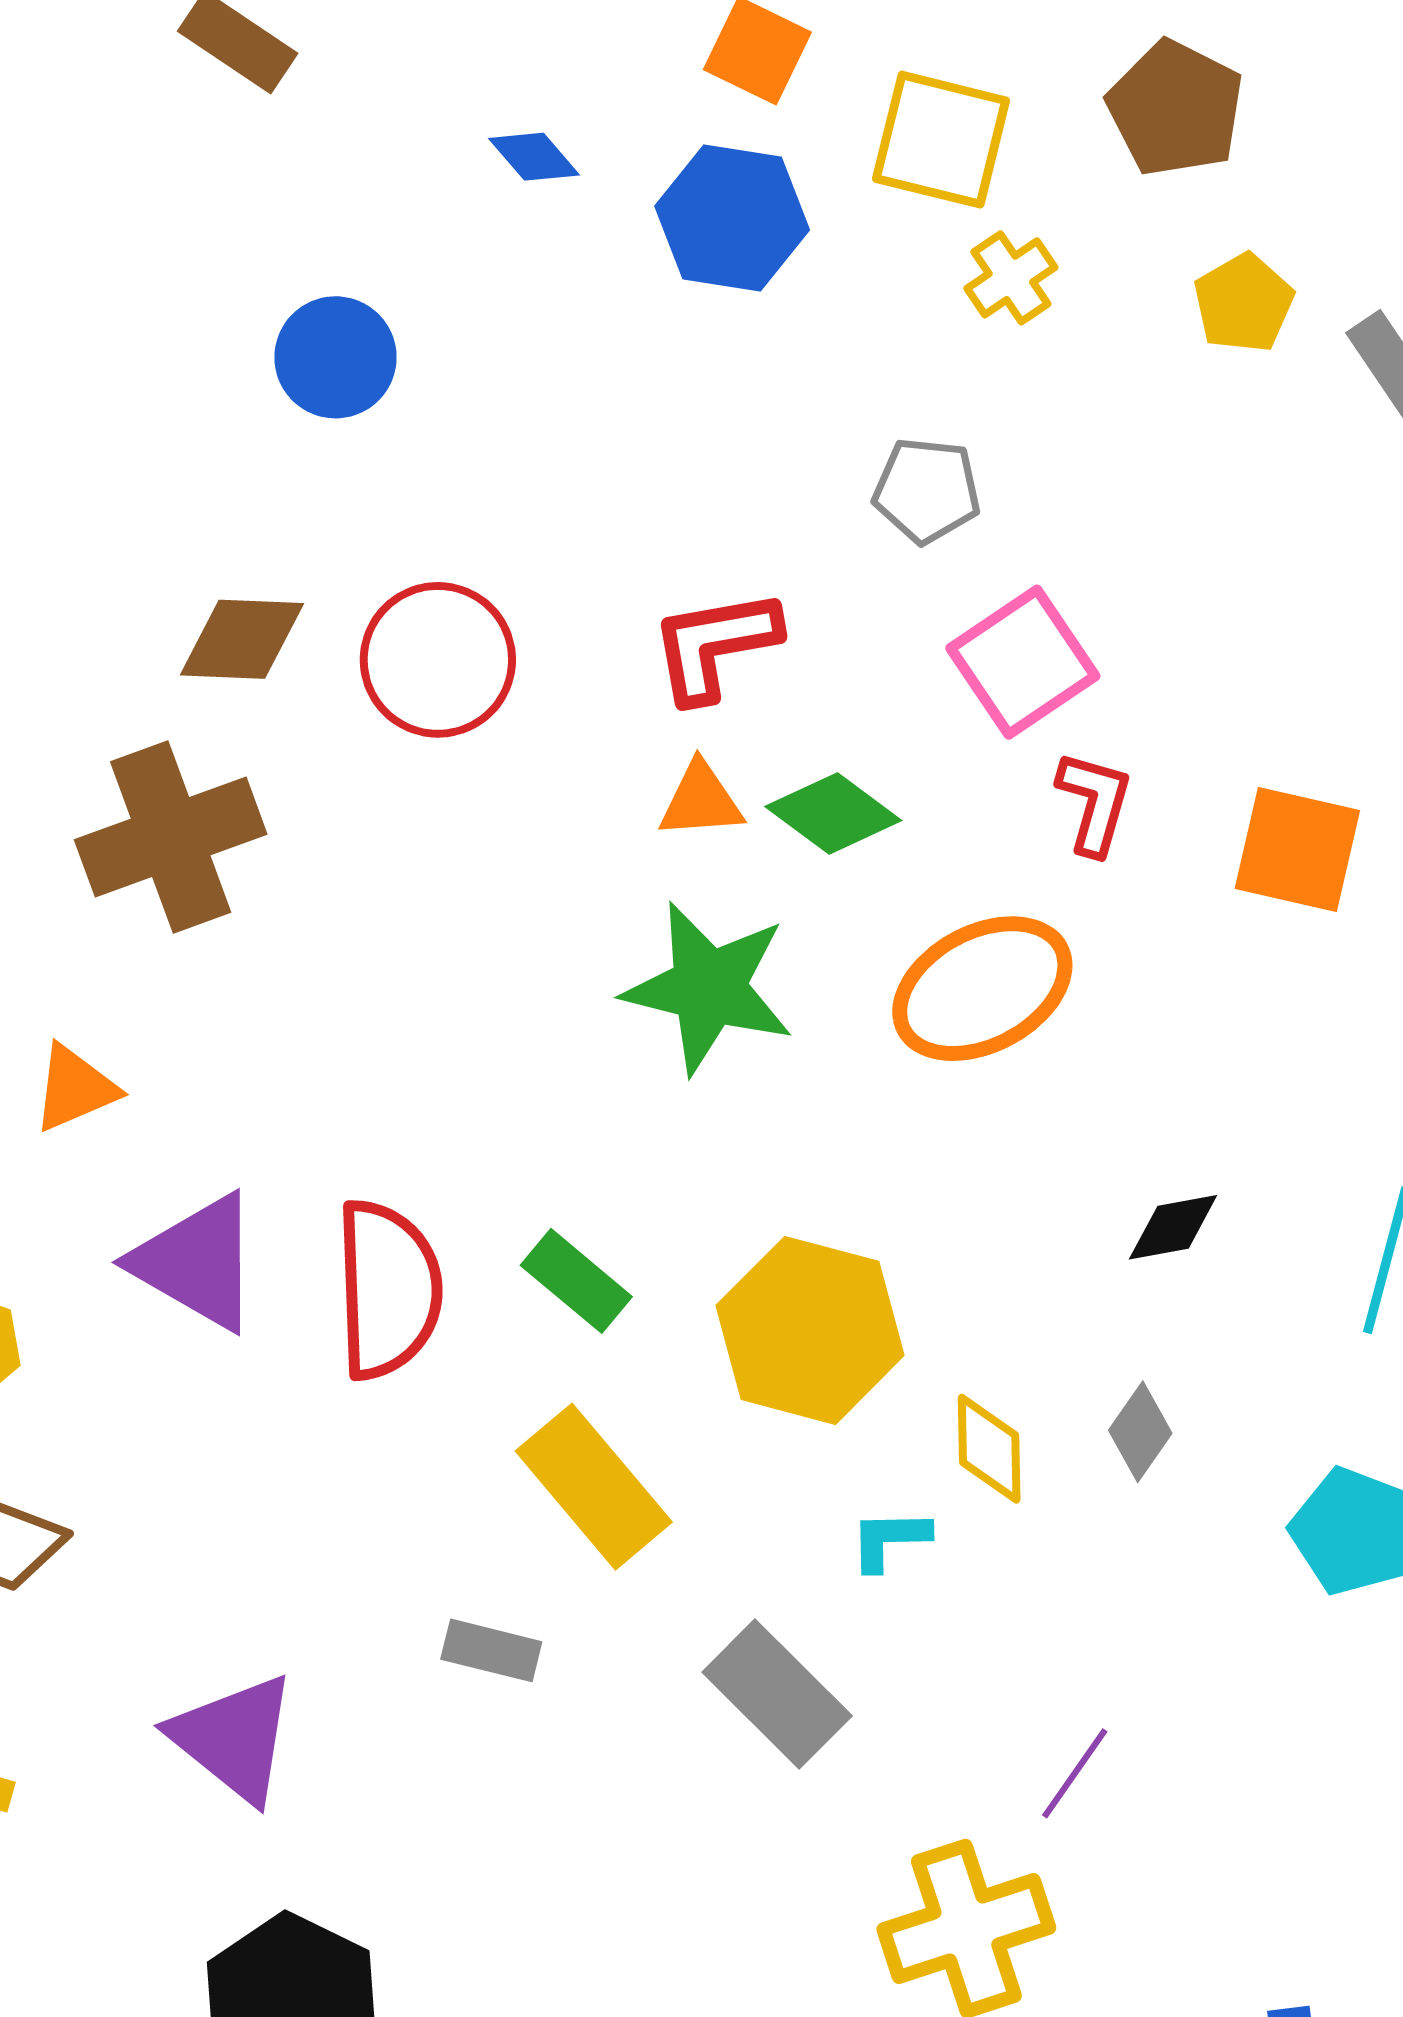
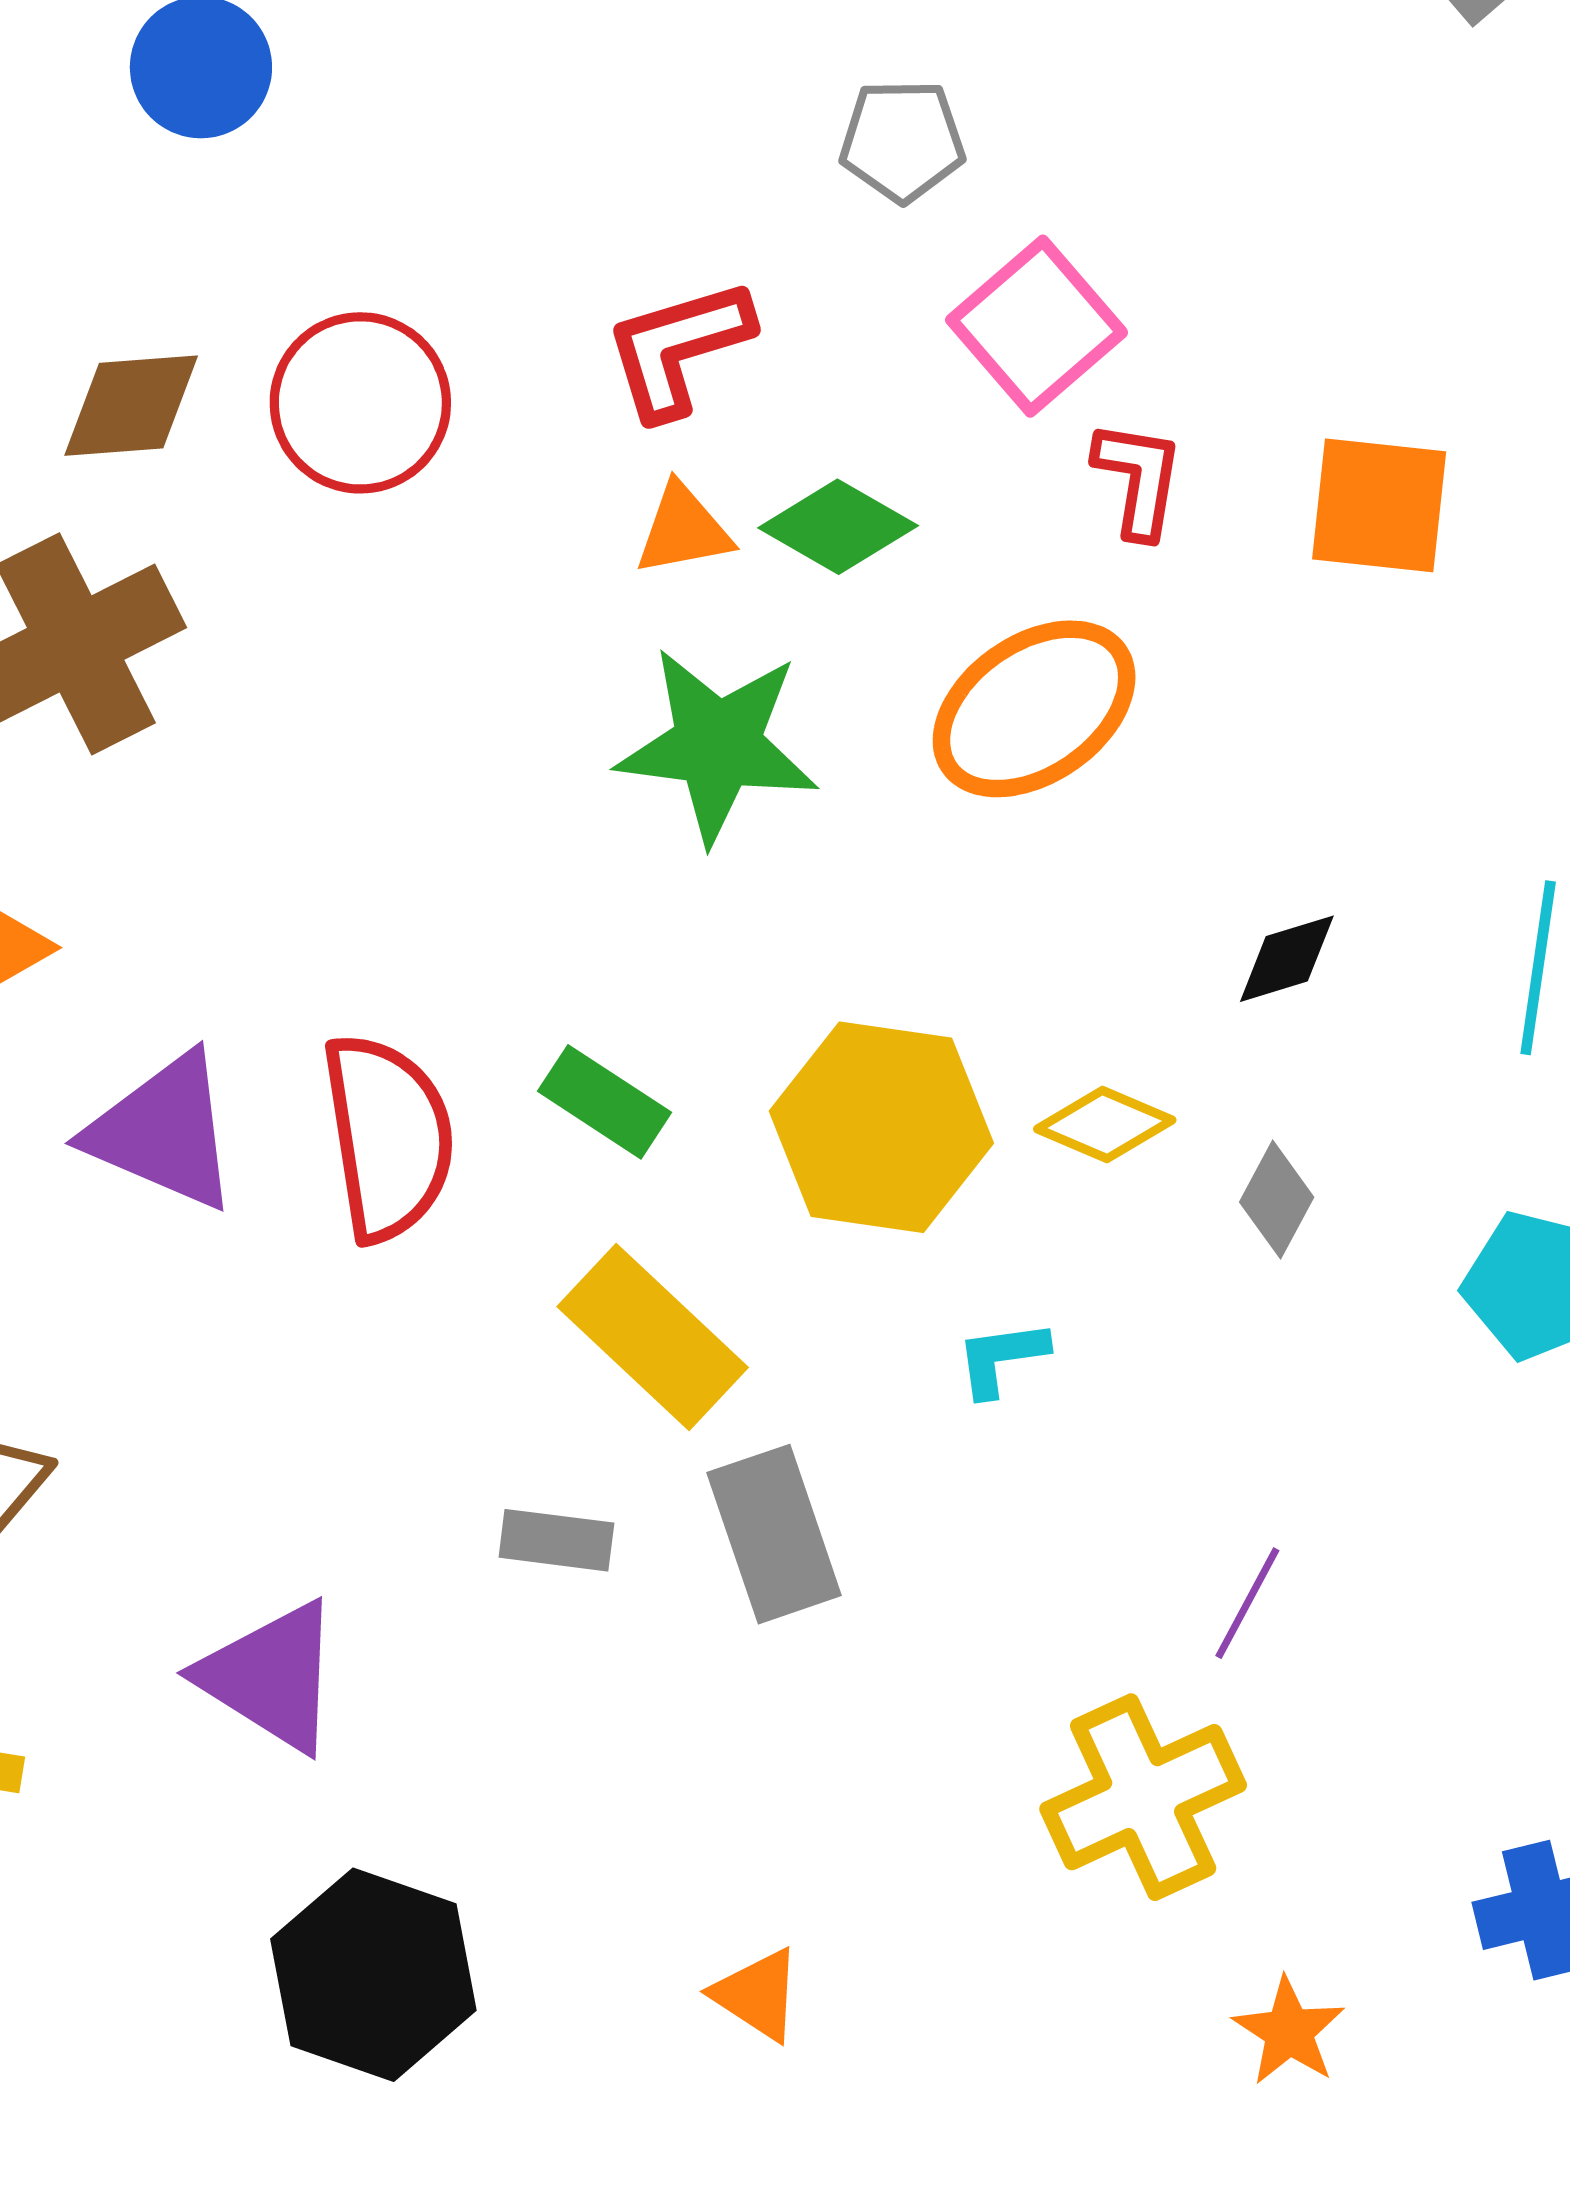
yellow diamond: (989, 1449) -> (1105, 1124), moved, turned -59
gray rectangle: (777, 1694) -> (774, 1534), moved, turned 33

